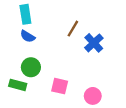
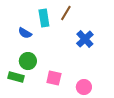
cyan rectangle: (25, 14) -> (44, 18), moved
brown line: (73, 29) -> (66, 13), moved

